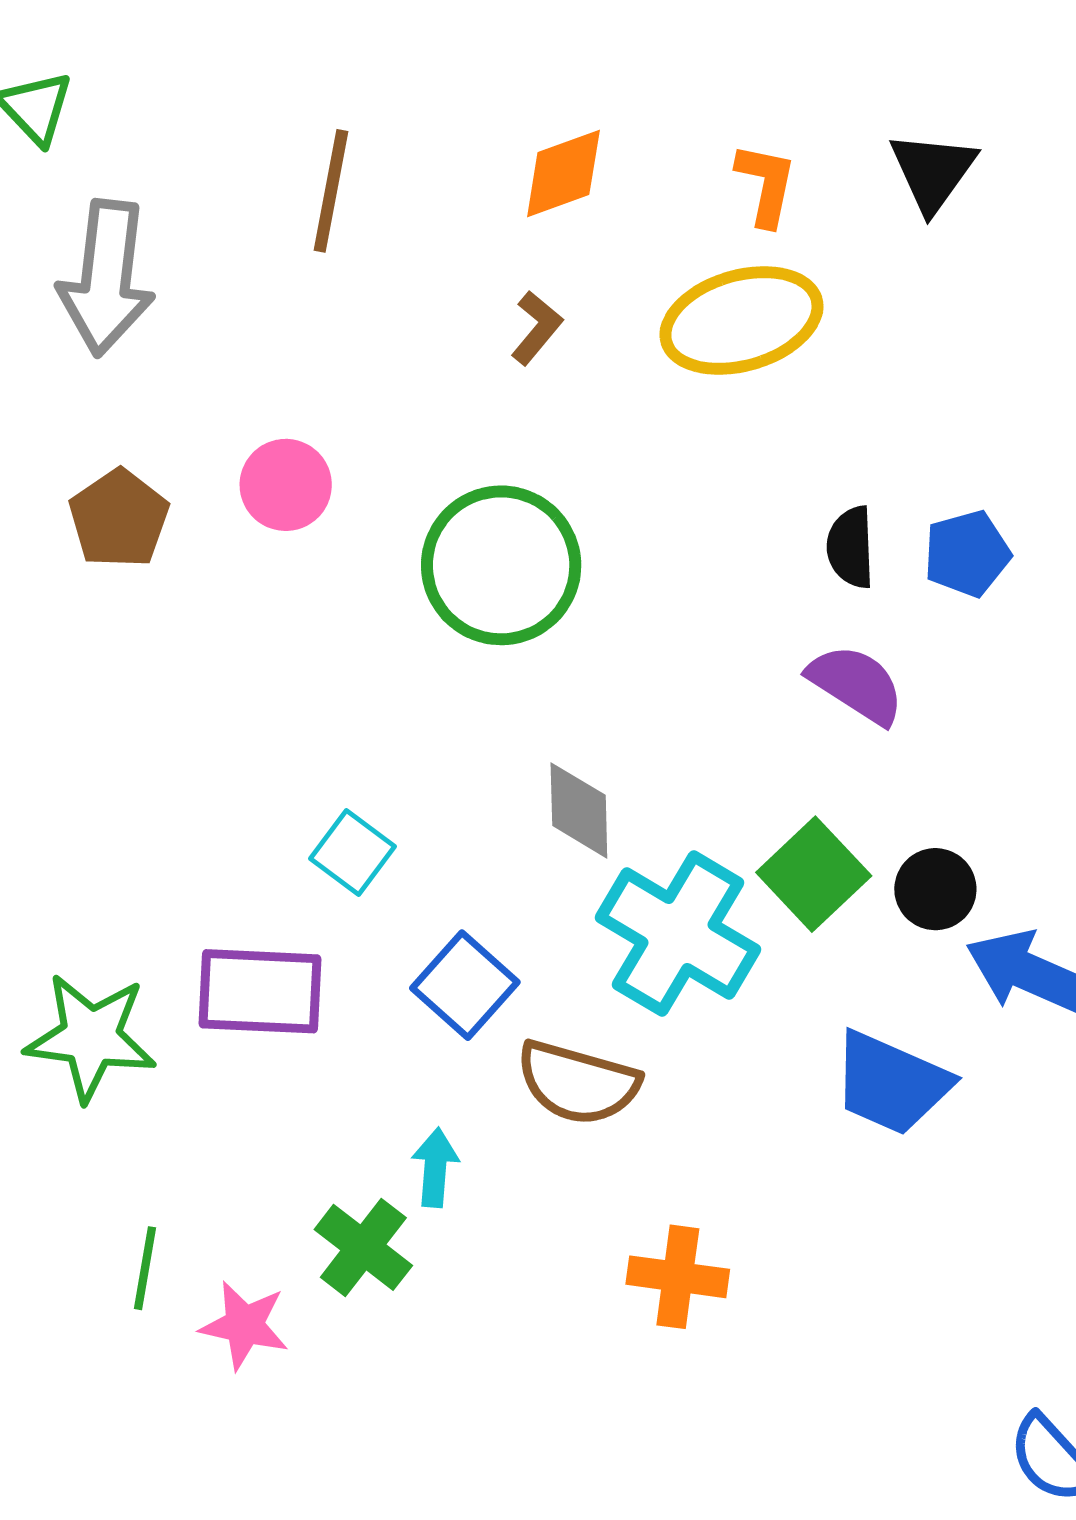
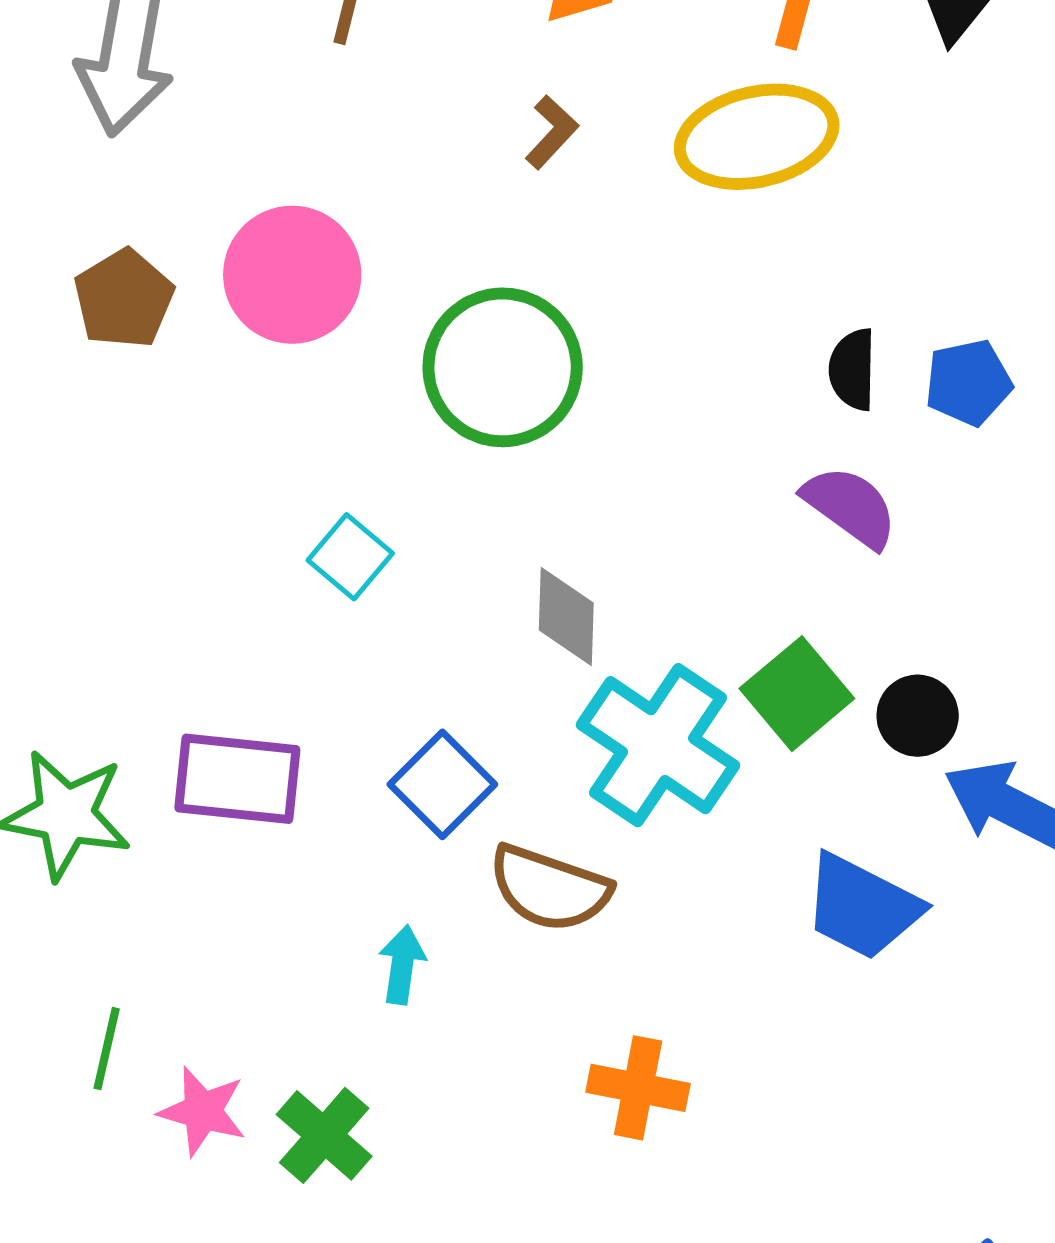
pink circle: (286, 485) -> (292, 275), size x1.5
cyan square: (352, 853) -> (350, 557), moved
green cross: (363, 1247) -> (324, 1135), moved

